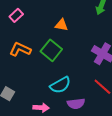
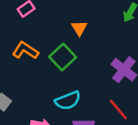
orange triangle: (61, 25) -> (79, 28), turned 40

